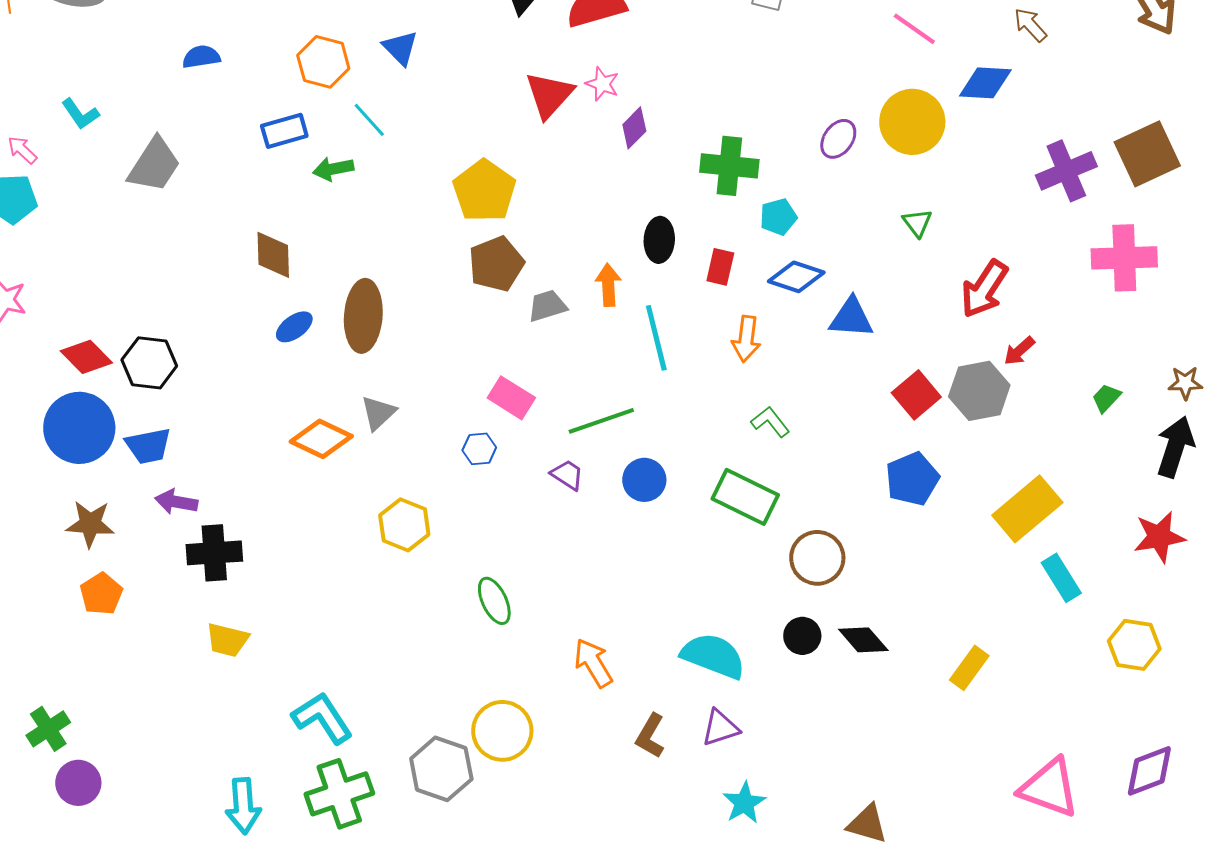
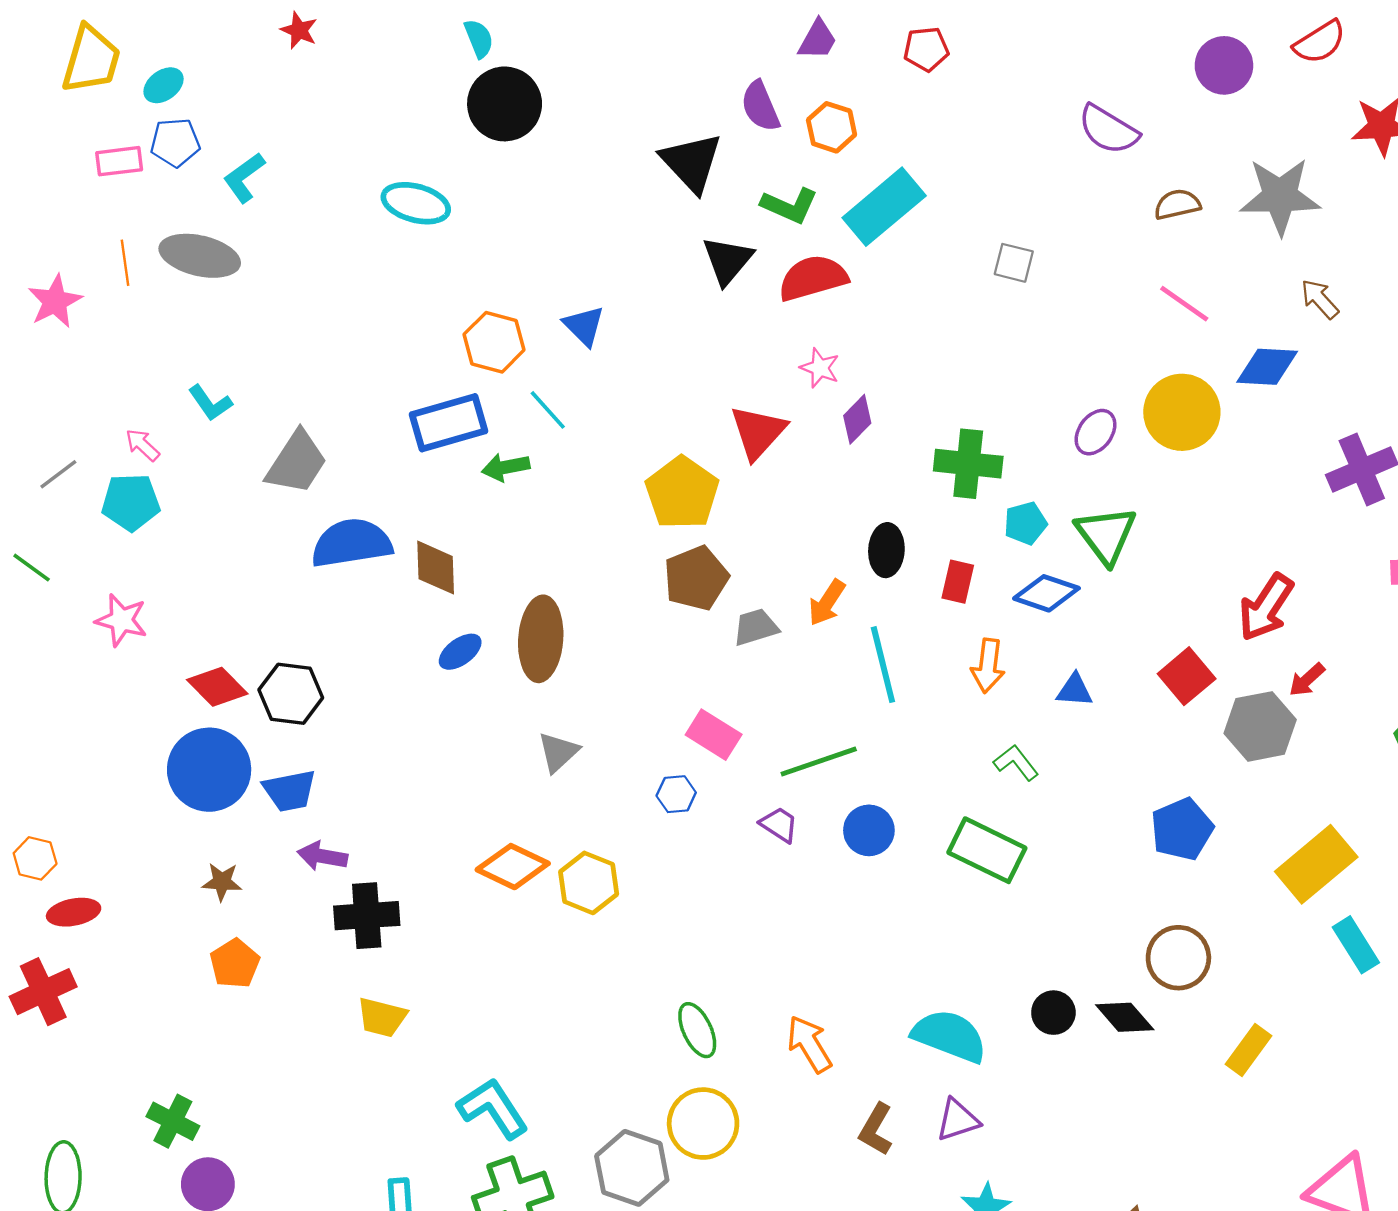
blue semicircle: (201, 57) -> (352, 543), moved, size x1.8
red triangle: (549, 95) -> (758, 432), moved
blue rectangle: (284, 131) -> (448, 423), size x1.4
green triangle: (917, 223) -> (1106, 535), moved, size x1.8
orange arrow: (608, 285) -> (827, 603), turned -144
blue triangle: (851, 318) -> (1074, 690), moved, size x0.7
red square: (916, 395) -> (1187, 676), moved
orange diamond: (321, 439) -> (513, 867), moved
brown star: (90, 524) -> (222, 882), size x0.7
brown circle: (817, 558) -> (1178, 958), moved
green ellipse: (494, 601) -> (697, 1030), moved
green cross: (48, 729) -> (173, 1121), turned -30

